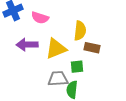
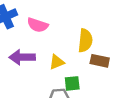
yellow triangle: (56, 49) -> (57, 62), size x0.6
green square: (77, 67) -> (72, 83), moved

